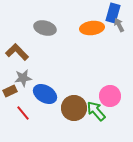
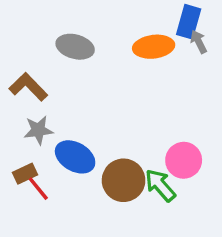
brown rectangle: (10, 91) -> (25, 174), moved

